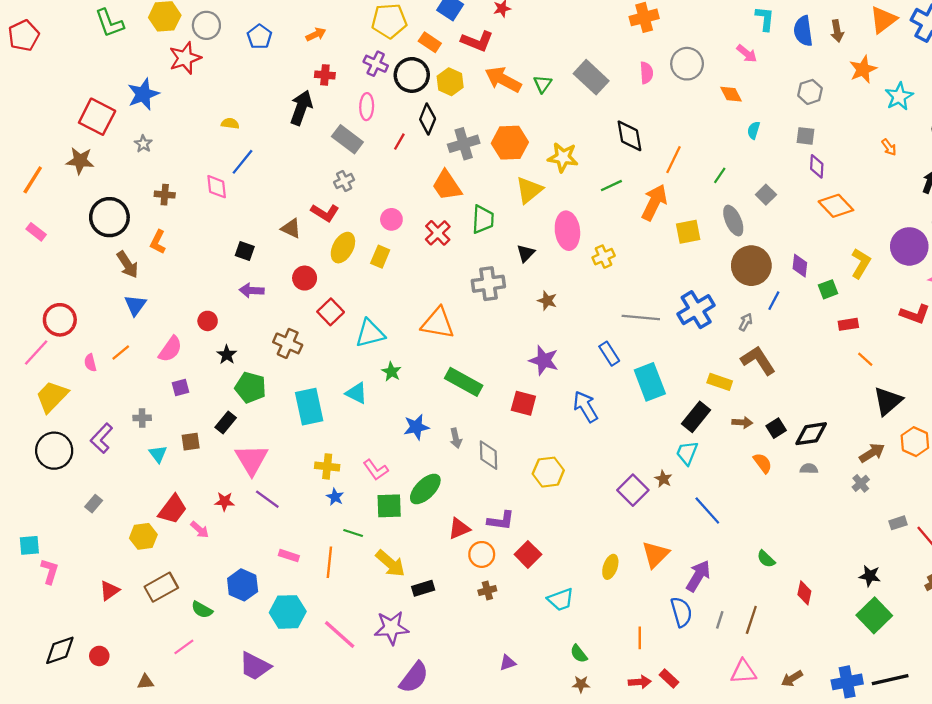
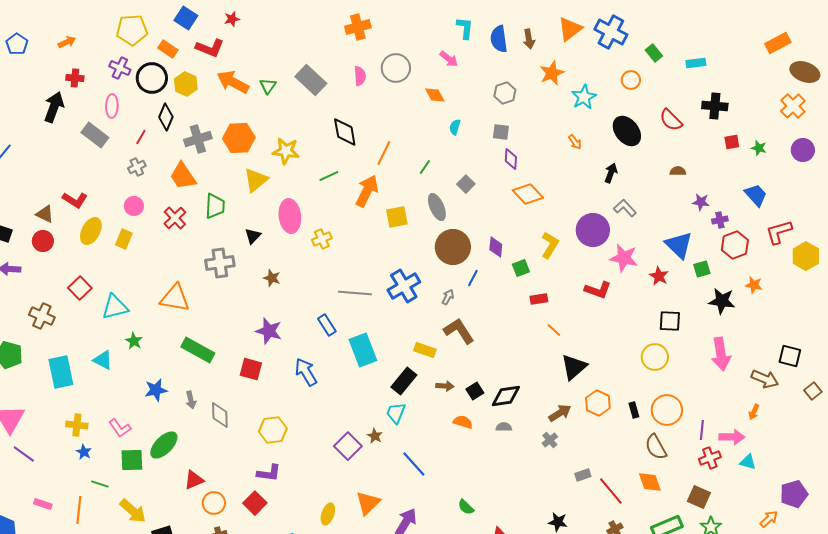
gray cross: (344, 181) -> (137, 167), moved
red circle: (305, 278) -> (43, 241), moved
orange semicircle: (763, 463) -> (463, 422), turned -36
purple L-shape: (501, 521) -> (269, 473), moved

